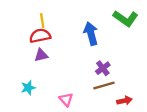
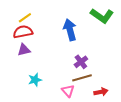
yellow line: (42, 21) -> (25, 18), turned 64
cyan star: (28, 88) -> (35, 80), moved
pink triangle: (66, 100) -> (68, 91), moved

